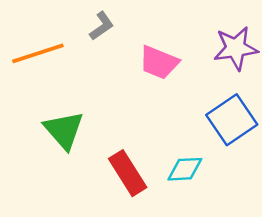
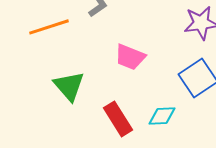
pink trapezoid: (159, 62) -> (130, 57), moved

